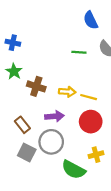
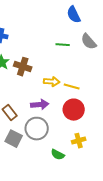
brown cross: (36, 86) -> (23, 67), moved
green semicircle: (74, 170) -> (58, 155), size x0.6

